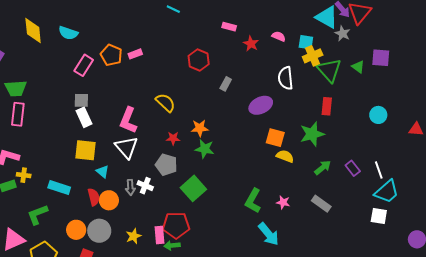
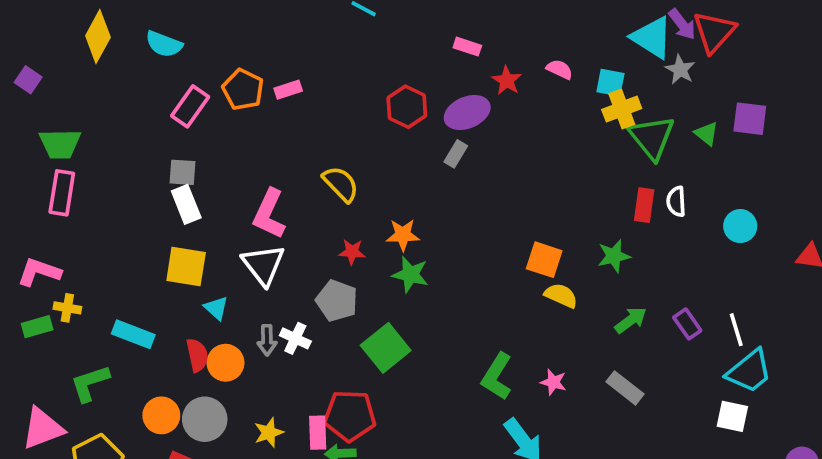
yellow diamond: (33, 31) -> (98, 36), turned 32
white semicircle: (286, 78) -> (676, 201), moved, size x0.7
purple ellipse: (261, 105) -> (467, 113), moved
green star: (312, 134) -> (614, 256), size x0.7

